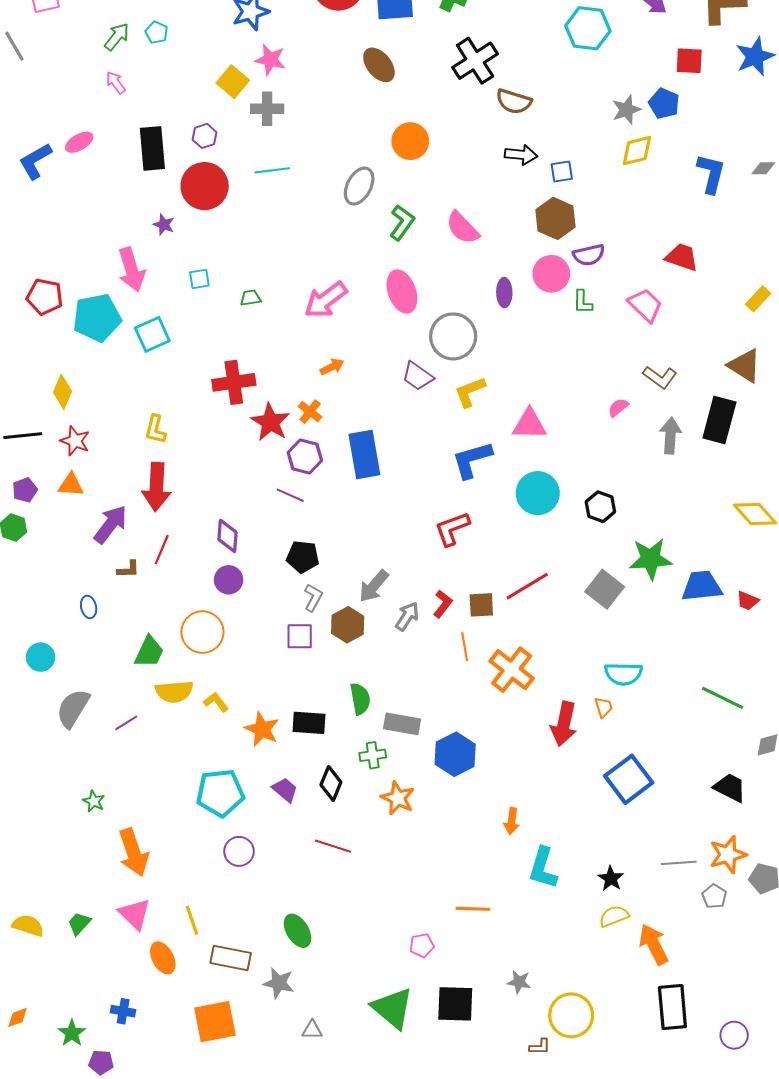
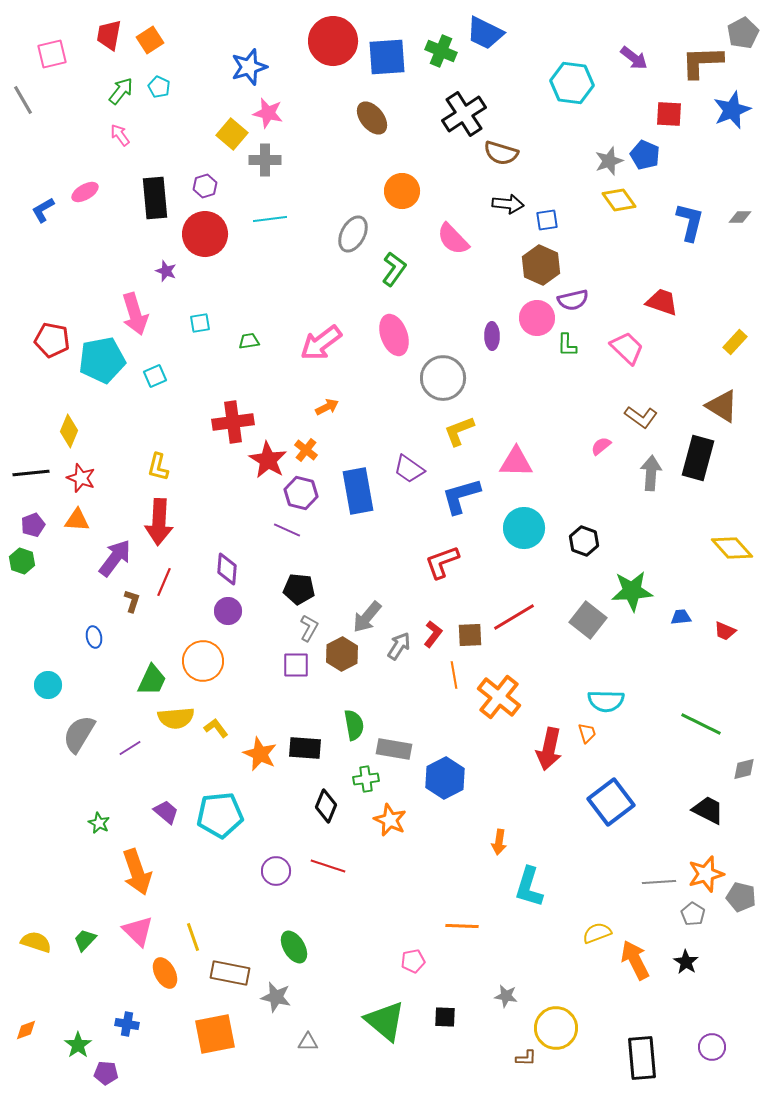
yellow diamond: (637, 151) -> (619, 200), turned 68
blue L-shape: (35, 161) -> (43, 210), size x0.7
pink semicircle: (463, 228) -> (453, 239), moved
cyan square: (152, 334) -> (155, 376), size x0.7
purple trapezoid: (418, 376) -> (409, 469), moved
brown L-shape: (128, 569) -> (132, 601), turned -70
blue trapezoid: (702, 586) -> (681, 617), size x0.5
purple trapezoid: (285, 790) -> (166, 812), moved
purple circle: (239, 851) -> (276, 871), moved
black star: (611, 879) -> (686, 962), moved
black square: (455, 1004) -> (445, 1017), size x0.6
black rectangle: (672, 1007) -> (642, 1058), moved

